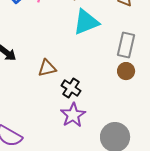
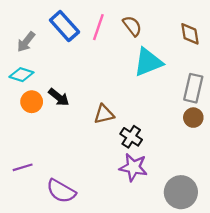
purple star: (73, 115) -> (133, 167), turned -30

